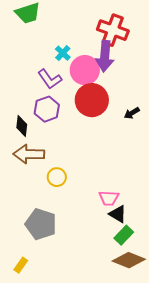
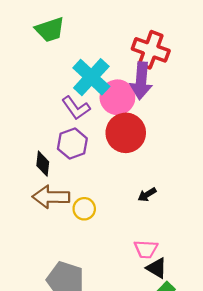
cyan cross: (63, 53) -> (91, 77), size x2.0
black arrow: (132, 113) -> (147, 195), moved
yellow circle: (57, 177) -> (84, 209), moved

